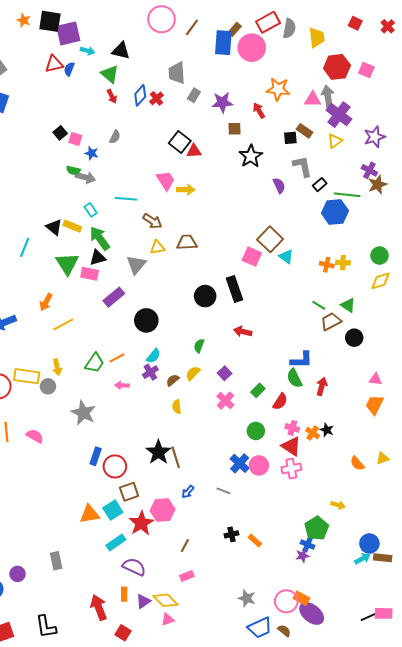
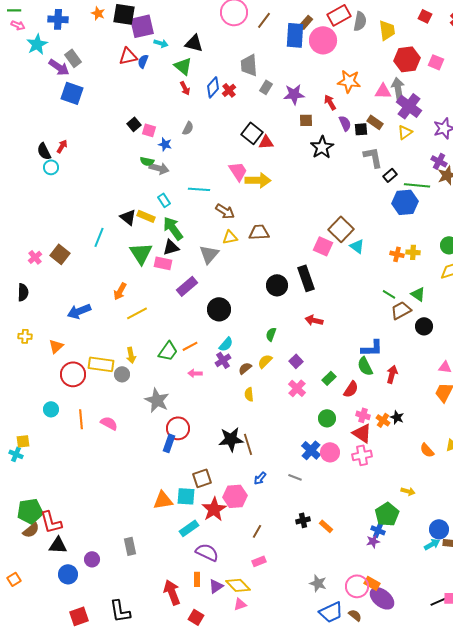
purple semicircle: (279, 186) -> (345, 123), moved
yellow arrow: (186, 190) -> (258, 180), size x1.4
black star: (158, 452) -> (231, 439), turned 30
red circle: (115, 466) -> (178, 428), moved
cyan square: (113, 510) -> (186, 496), turned 36

